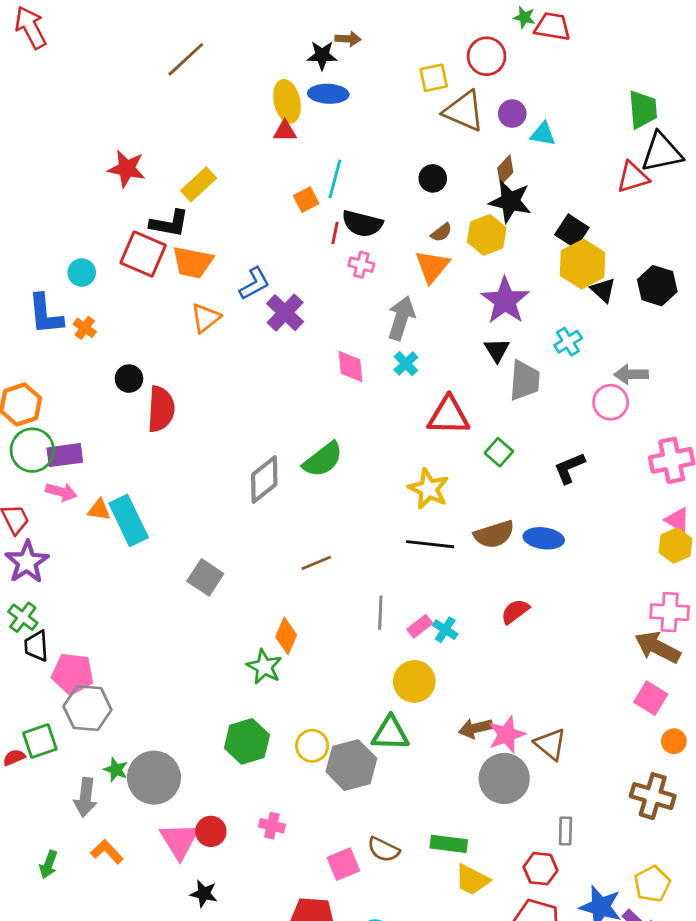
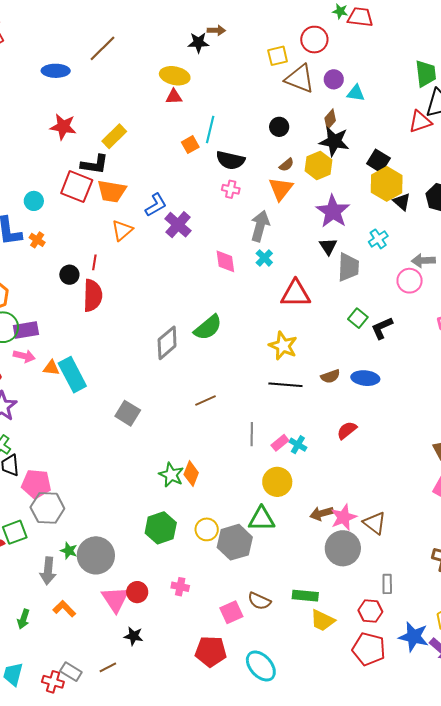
blue ellipse: (328, 94) -> (56, 71), moved
yellow ellipse: (287, 101) -> (175, 76), turned -64
red line: (335, 233) -> (94, 262), moved
green square: (499, 452) -> (358, 318), moved
brown semicircle: (494, 534) -> (330, 376), size x0.7
orange diamond: (286, 636) -> (191, 474), moved

